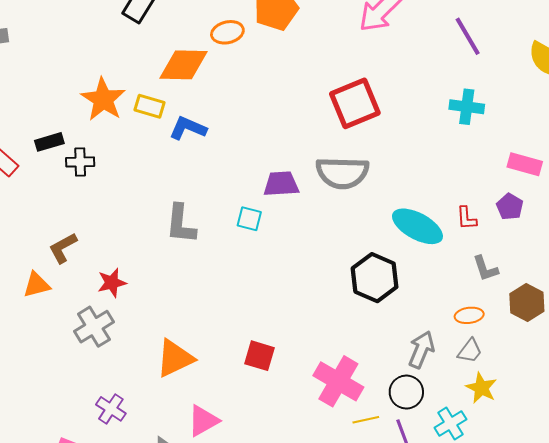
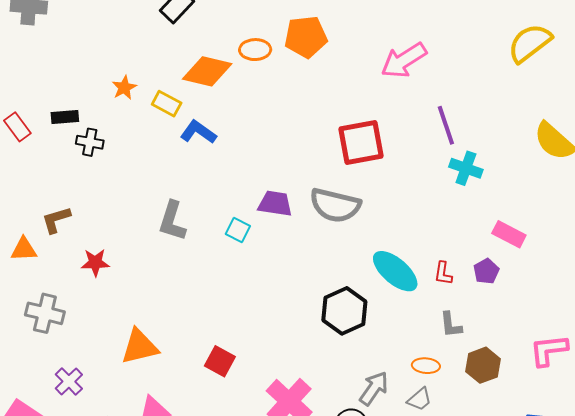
purple line: (468, 36) -> (446, 125), moved
orange star: (103, 99) -> (124, 88), size x0.6
gray cross: (94, 327) -> (45, 313), moved, turned 33

